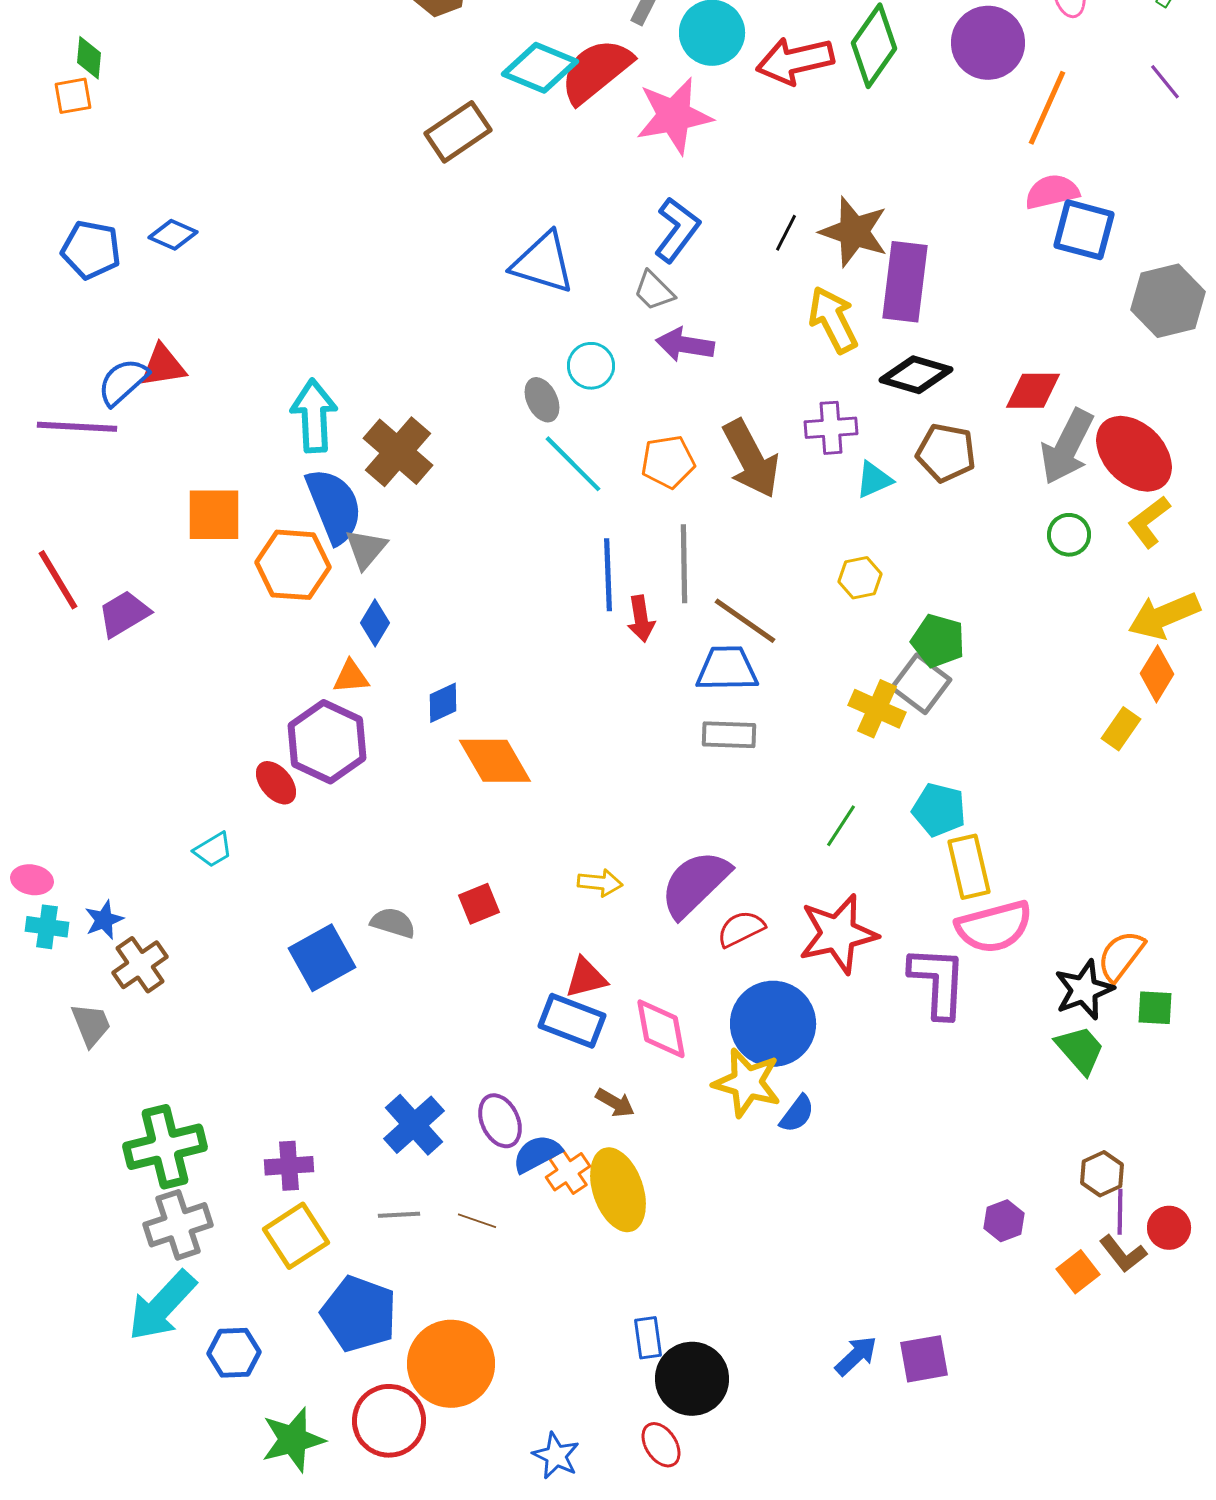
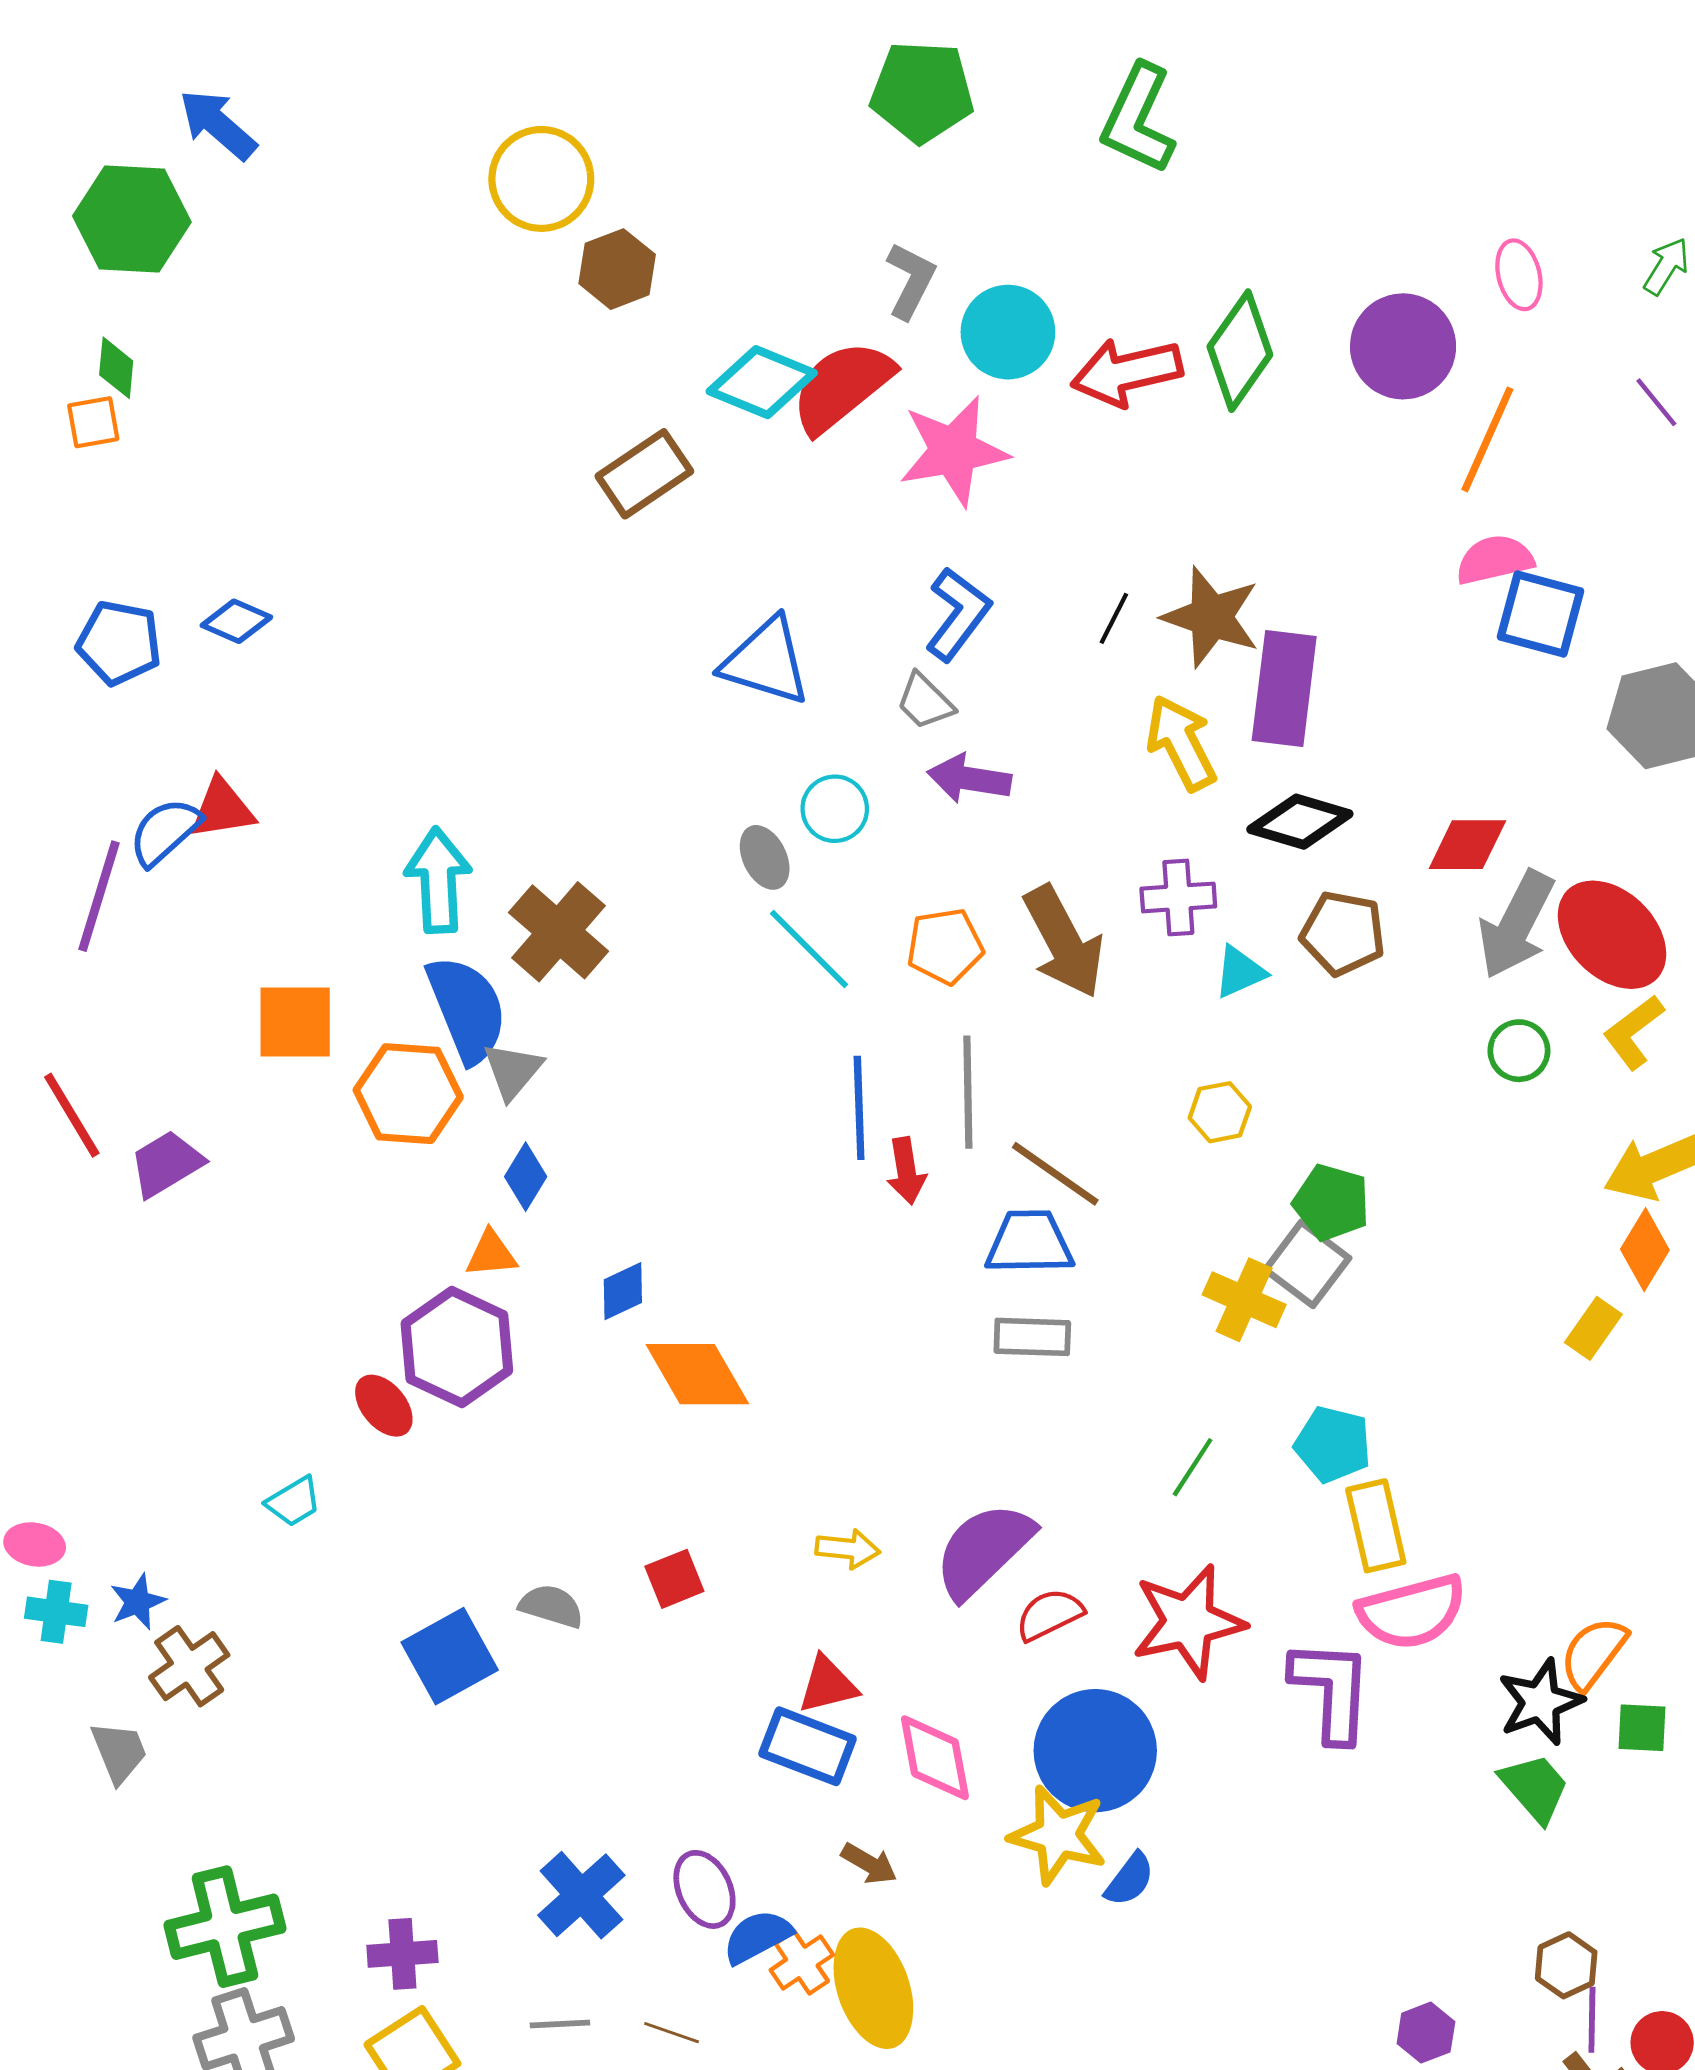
purple line: (77, 427) -> (99, 896), turned -76

